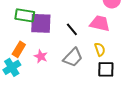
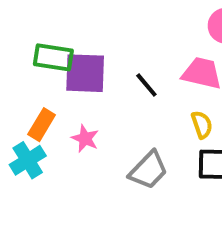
gray trapezoid: (73, 57) -> (148, 170), moved

